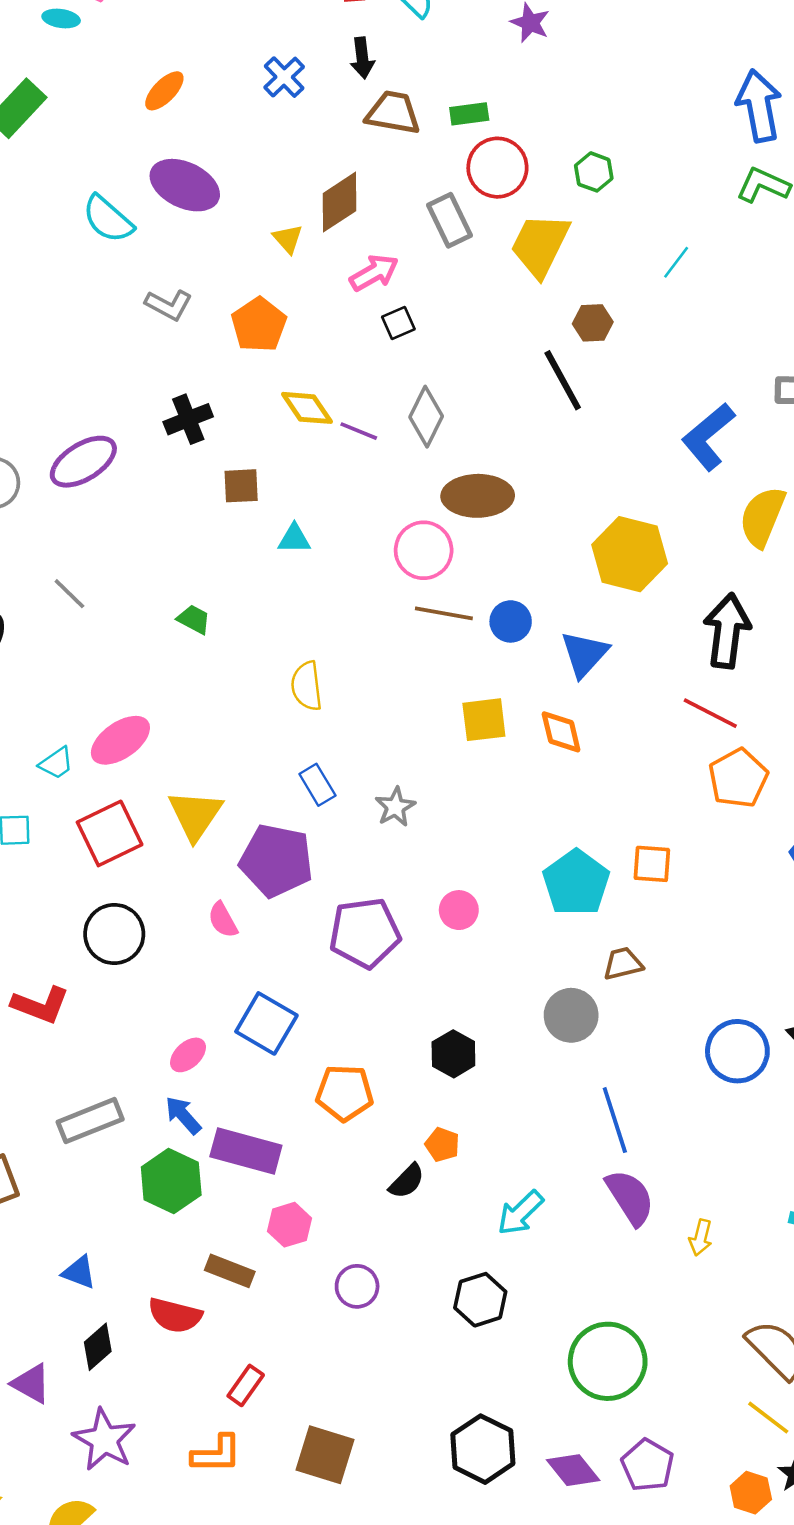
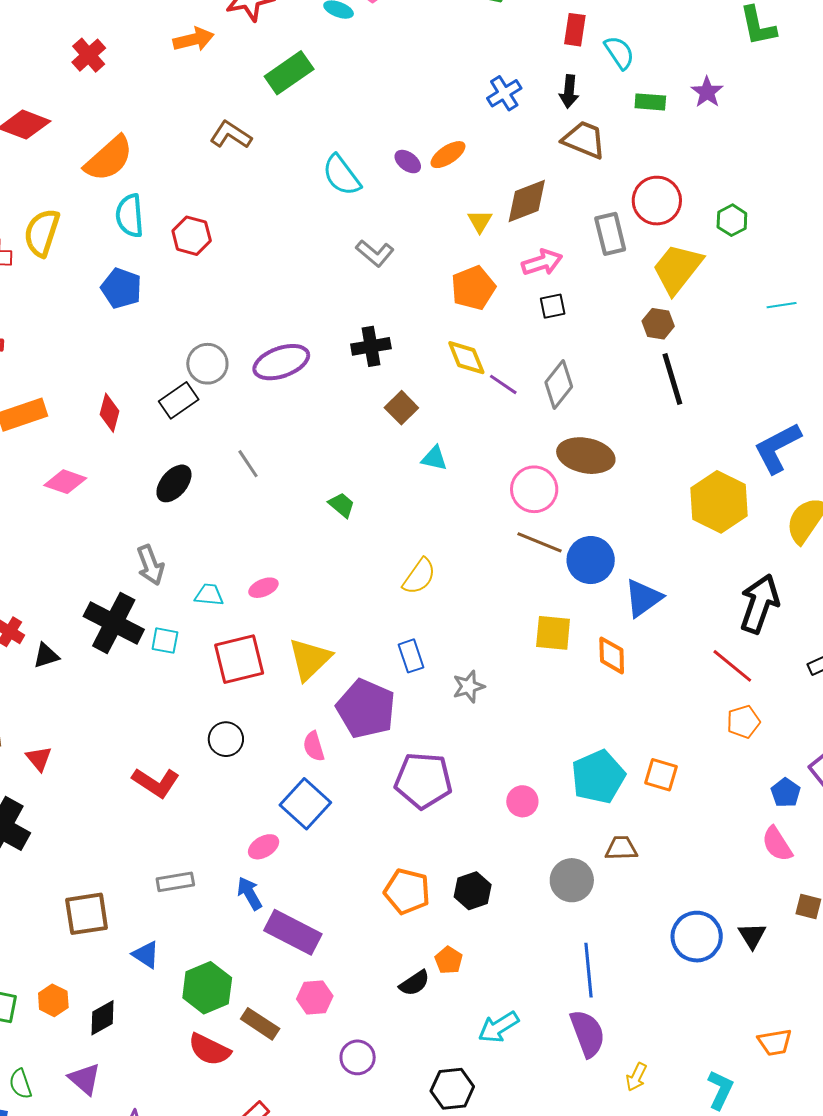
orange ellipse: (164, 91) -> (448, 155), moved
green rectangle: (469, 114) -> (650, 102), moved
purple ellipse: (185, 185) -> (408, 162), size x0.5
cyan line: (676, 262) -> (782, 305), turned 32
brown hexagon: (593, 323) -> (658, 324), moved
orange pentagon: (259, 325) -> (473, 288), moved
brown square: (241, 486) -> (401, 408), turned 36
yellow hexagon: (630, 554) -> (719, 502), moved
blue circle: (511, 621) -> (591, 560), size x1.4
yellow semicircle: (307, 686) -> (419, 576), turned -150
pink ellipse: (120, 740) -> (263, 588), size x0.6
cyan trapezoid: (56, 763) -> (209, 595), turned -152
orange pentagon: (738, 778) -> (743, 722), size x0.7
pink circle: (459, 910) -> (522, 801), moved
black circle: (114, 934) -> (226, 739), size x0.7
blue square: (266, 1023) -> (305, 804), moved
orange pentagon: (345, 1093) -> (407, 891), moved
gray rectangle: (90, 1121) -> (175, 882), size x0.7
green hexagon: (171, 1181) -> (207, 988), moved
blue triangle: (79, 1272) -> (146, 955), moved
black diamond: (98, 1347) -> (103, 1018), moved

